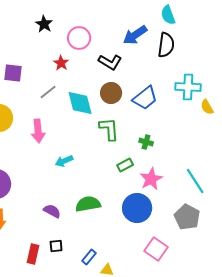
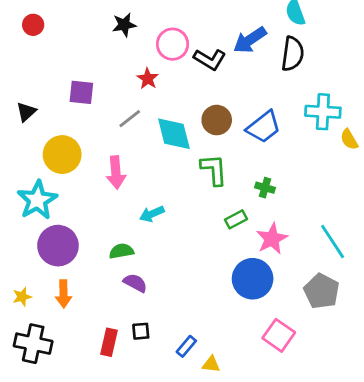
black star: (44, 24) -> (124, 25), turned 30
black L-shape: (110, 62) -> (210, 59), moved
green semicircle: (88, 204) -> (121, 251), moved, size x0.7

